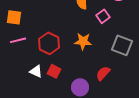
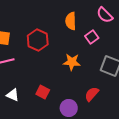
red hexagon: (49, 43) -> (38, 40), moved
white triangle: (36, 71) -> (13, 95), moved

